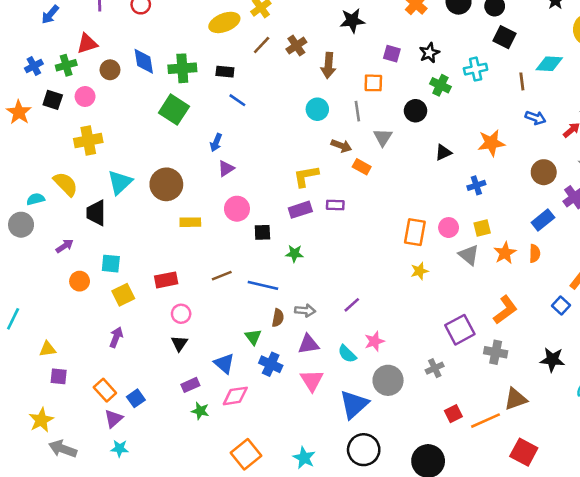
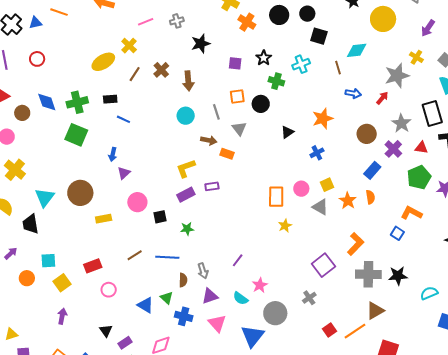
orange square: (373, 83) -> (237, 96), moved
yellow cross: (88, 140) -> (15, 170), turned -30
gray arrow: (305, 311) -> (203, 271), turned 77
black triangle: (179, 343) -> (106, 331), moved
gray cross: (496, 352) -> (368, 274), moved, size x1.4
blue triangle: (224, 364) -> (145, 305), moved

